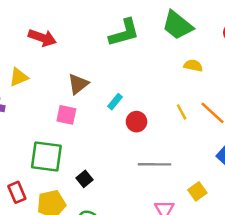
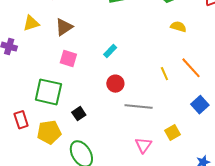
brown triangle: (78, 84) -> (64, 27), moved
yellow line: (182, 112) -> (164, 74), moved
red circle: (136, 122) -> (115, 84), moved

